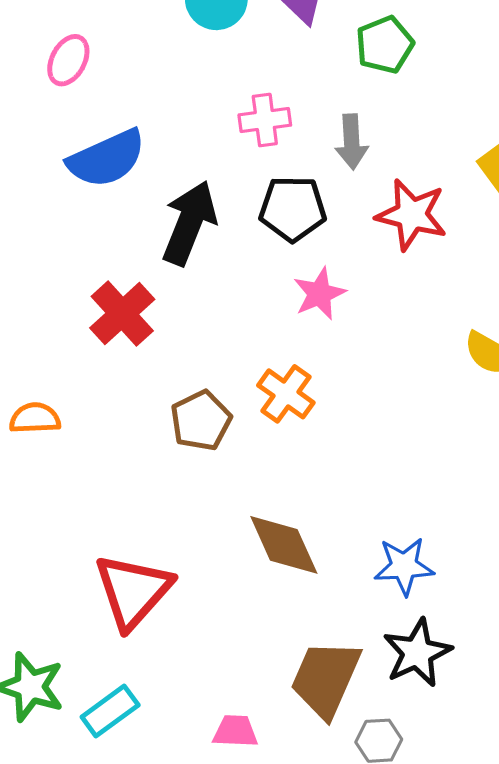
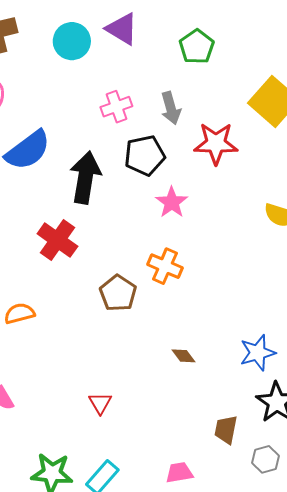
green pentagon: (385, 45) -> (197, 47), moved
brown diamond: (284, 545) -> (184, 356), size x0.5
red triangle: (133, 591) -> (100, 403), size x0.5
brown trapezoid: (326, 679) -> (226, 430), size x0.6

